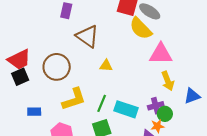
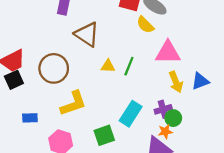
yellow semicircle: (141, 28) -> (145, 25), size x0.7
blue triangle: (192, 96) -> (200, 81), moved
green line: (102, 103) -> (129, 66), moved
cyan rectangle: (126, 109) -> (131, 114), turned -75

